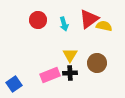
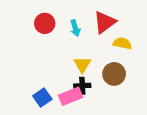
yellow semicircle: (104, 26) -> (122, 43), moved
pink rectangle: (50, 75) -> (71, 96), moved
blue square: (14, 84) -> (42, 97), moved

